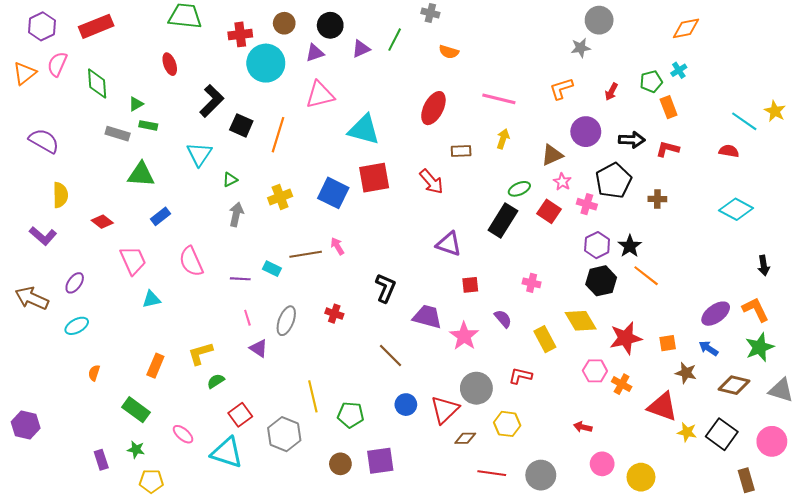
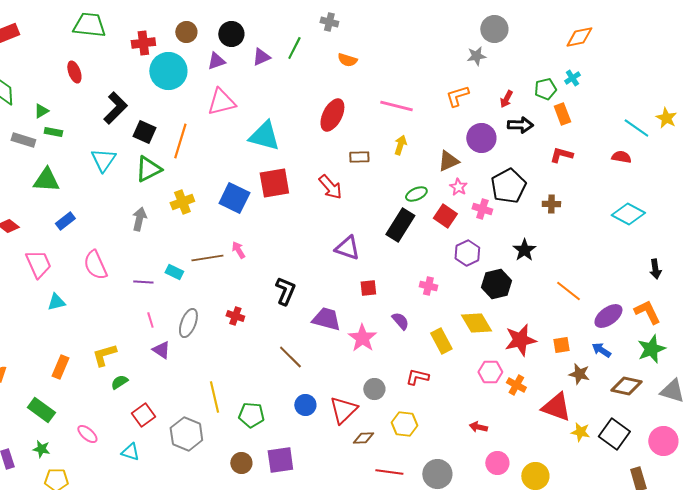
black arrow: (632, 140) -> (520, 125), moved
green triangle: (230, 180) -> (148, 169), moved, size x1.8
purple hexagon: (597, 245) -> (467, 253), moved
orange line: (646, 276) -> (568, 291), moved
gray circle: (476, 388) -> (374, 389), size x0.7
cyan triangle: (227, 453) -> (130, 452), size x0.6

